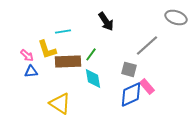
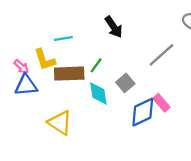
gray square: (129, 69) -> (125, 83), moved, turned 35
blue triangle: (31, 71) -> (26, 85), size x1.5

